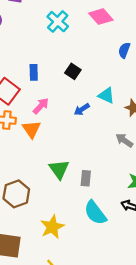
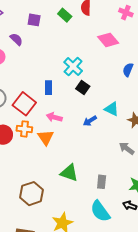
cyan cross: (58, 22) -> (73, 66), moved
pink arrow: (41, 106) -> (54, 117), turned -119
green triangle: (59, 169) -> (69, 173), turned -36
gray rectangle: (86, 178) -> (102, 182), moved

